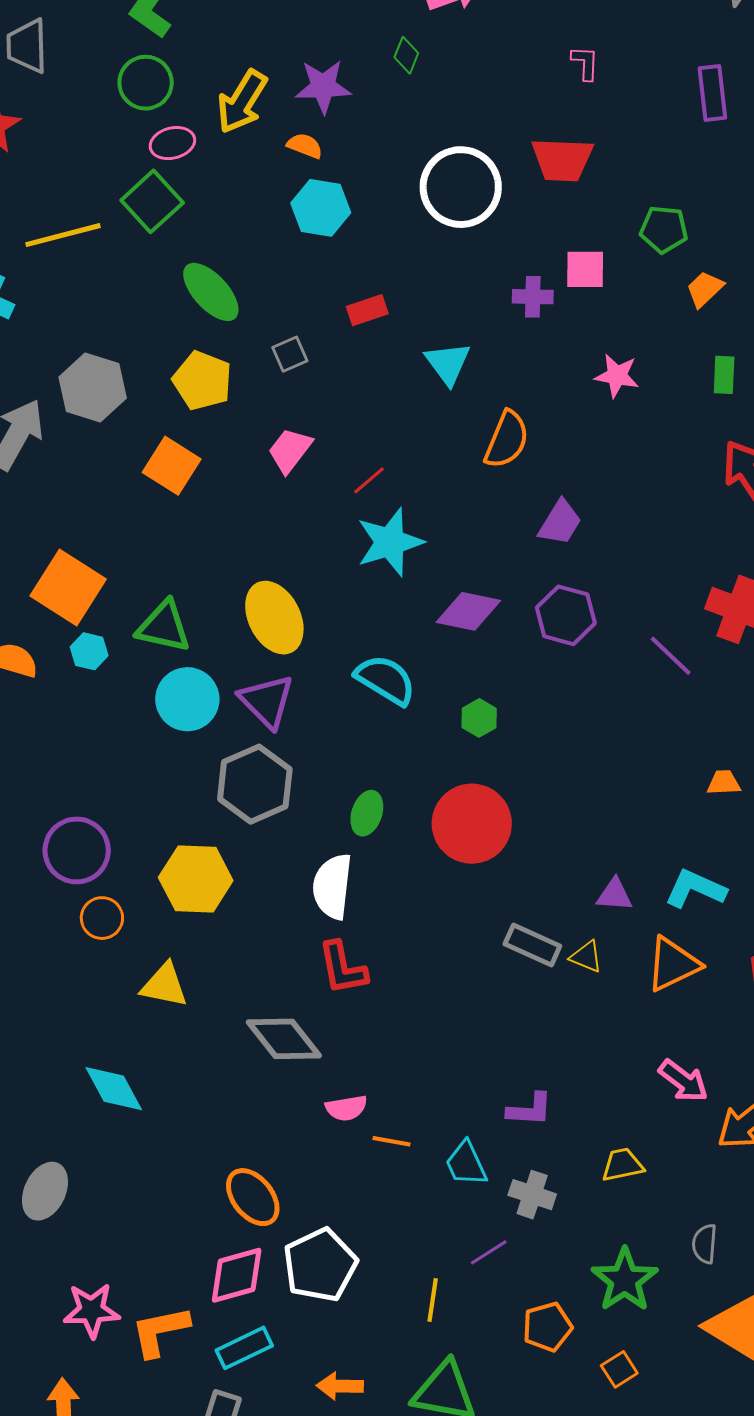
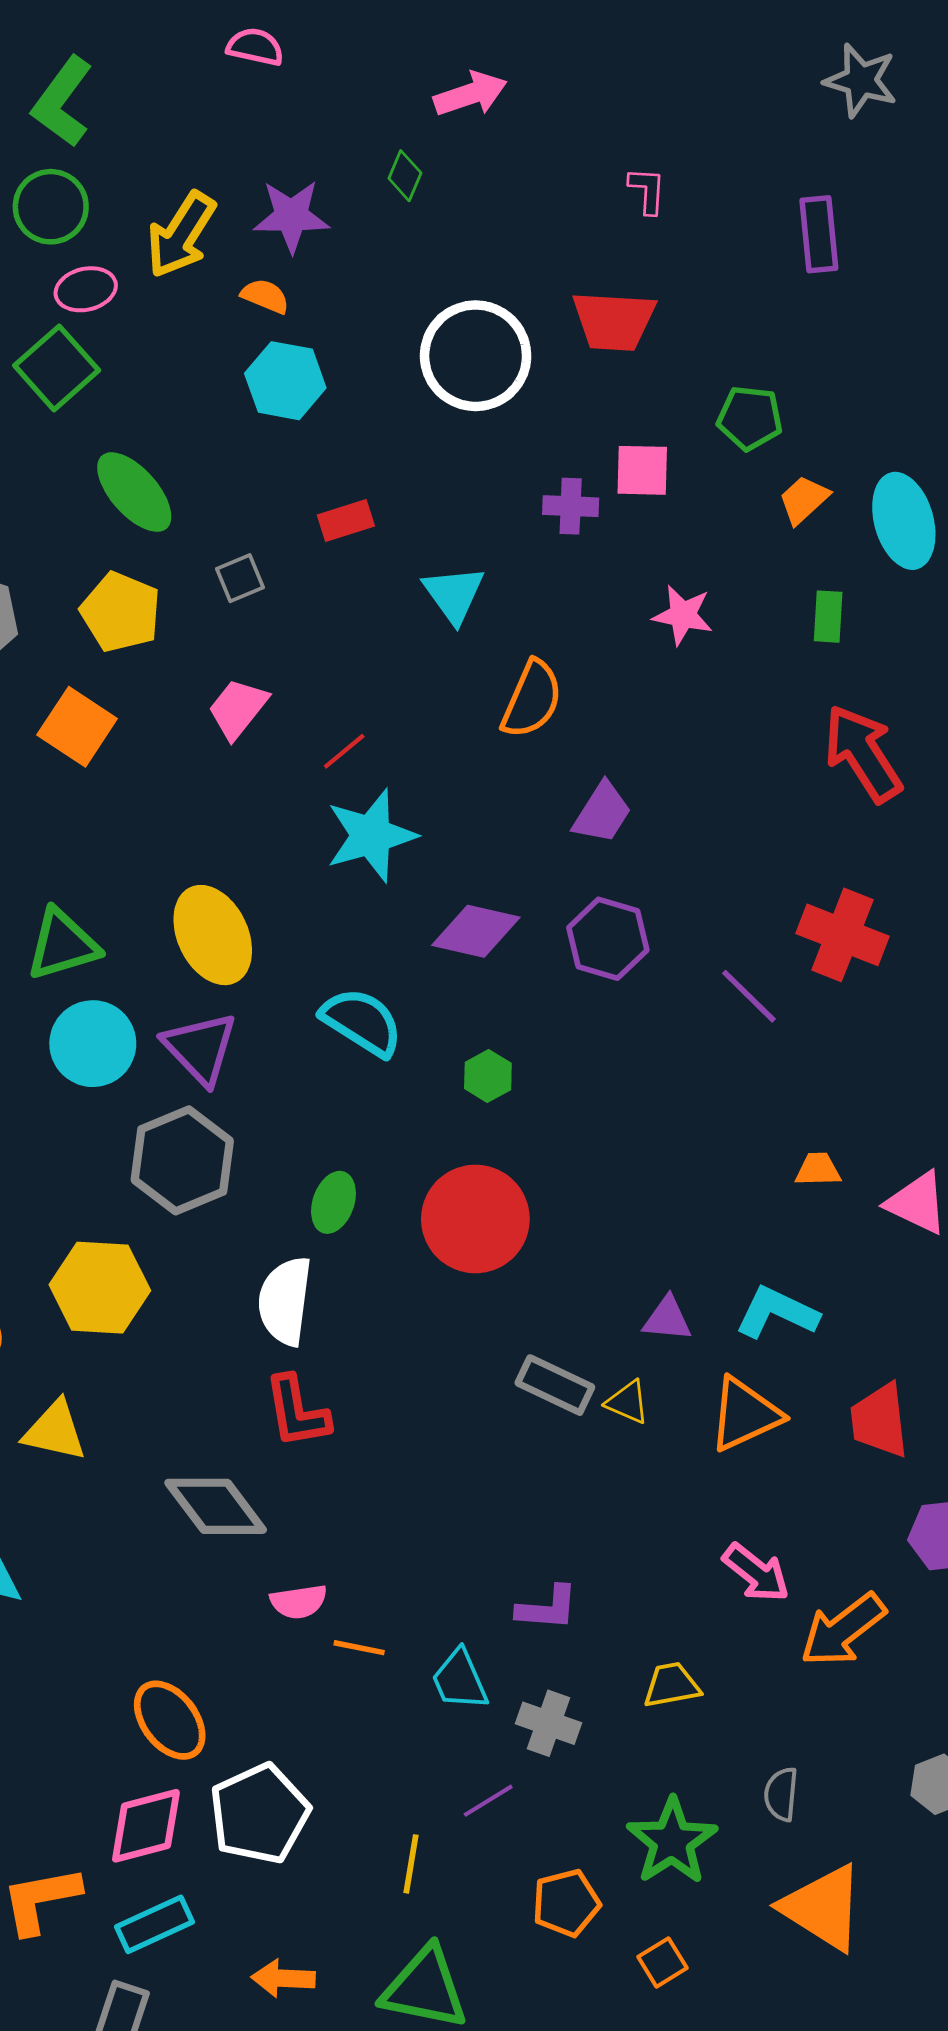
green triangle: (164, 627) -> (63, 945), turned -30

